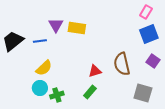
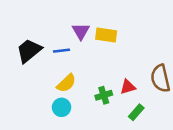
green rectangle: (90, 92) -> (136, 112), moved
green cross: (57, 95) -> (104, 95), moved

